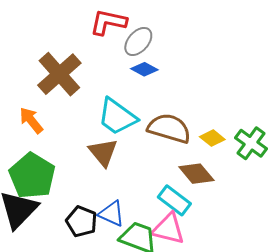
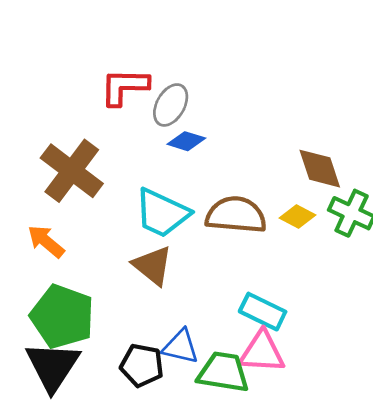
brown diamond: (196, 174) -> (320, 169), moved, turned 33

